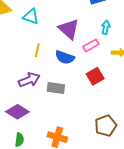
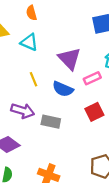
yellow line: (37, 50) -> (34, 79), turned -40
purple arrow: (29, 80) -> (23, 111), turned 35

